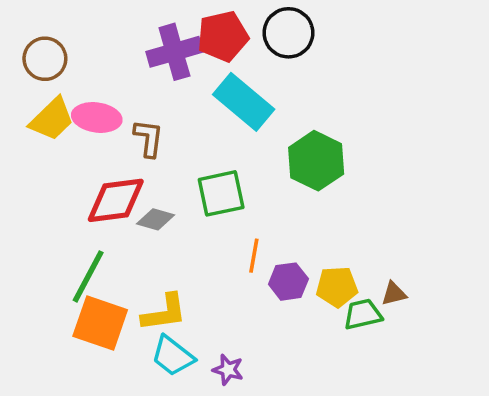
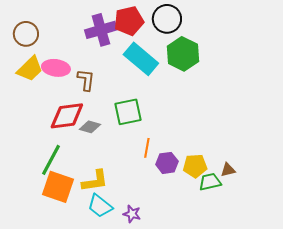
green hexagon: (316, 161) -> (183, 54), moved

